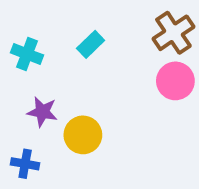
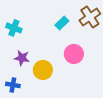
cyan rectangle: (91, 44) -> (62, 23), moved
pink circle: (175, 81) -> (74, 54), moved

